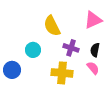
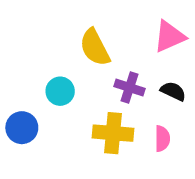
black semicircle: (95, 50) -> (173, 91), turned 104
pink semicircle: (93, 68) -> (162, 139), moved, turned 40

